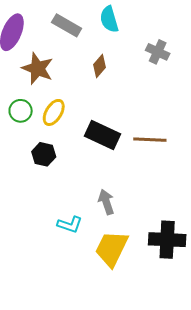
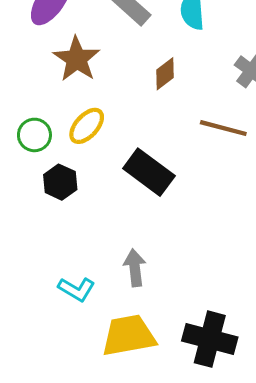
green circle: (21, 111) -> (34, 135), moved
brown line: (150, 140) -> (223, 128), moved
yellow trapezoid: (112, 249) -> (129, 335), turned 42

